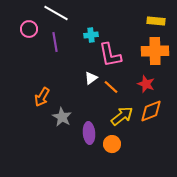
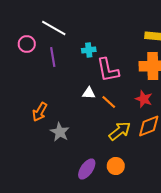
white triangle: (91, 78) -> (89, 93), turned 40
purple ellipse: (89, 133) -> (87, 169), moved, turned 40
orange circle: (112, 144) -> (116, 166), moved

